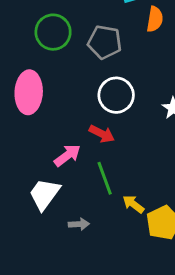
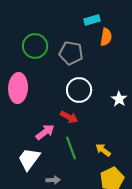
yellow arrow: (133, 204) -> (103, 150), moved

